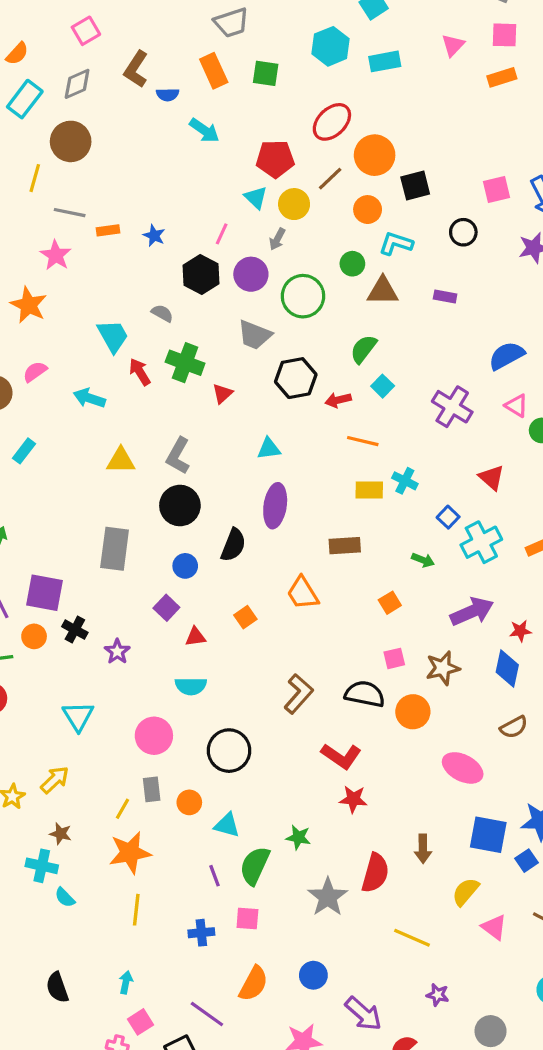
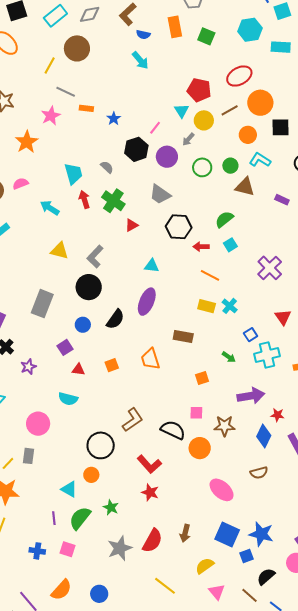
cyan arrow: (204, 130) -> (140, 60), moved
green circle: (303, 296) -> (202, 167), moved, size x0.7
black circle: (229, 751) -> (101, 445), moved
orange circle: (189, 802) -> (91, 475), moved

